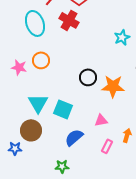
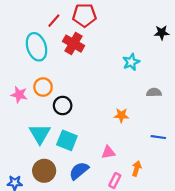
black circle: (88, 77) -> (63, 106), moved
orange star: (113, 86) -> (121, 115), size x0.6
brown circle: (31, 130) -> (44, 171), moved

